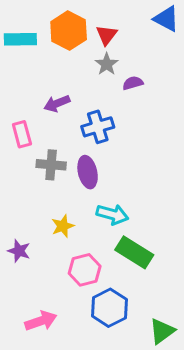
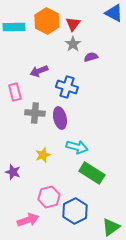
blue cross: (98, 127) -> (67, 87), turned 35
pink hexagon: (85, 270) -> (49, 197), moved

